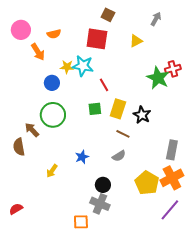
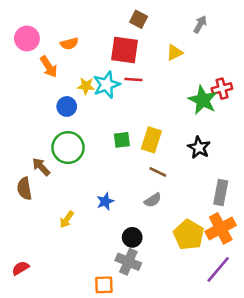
cyan star: (83, 66) -> (107, 85), turned -30
red line: (104, 85) -> (133, 80), moved, turned -56
black star: (142, 115) -> (199, 148), moved

